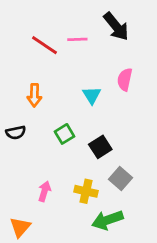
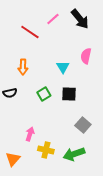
pink line: (77, 39) -> (53, 19), moved, turned -40
black square: (100, 147) -> (69, 94), moved, turned 35
yellow cross: (86, 191) -> (46, 150), moved

